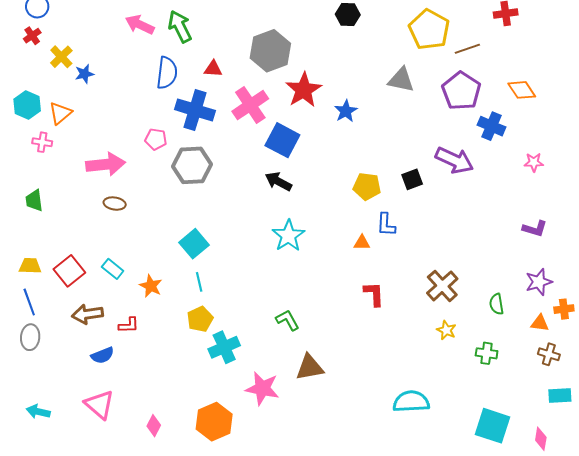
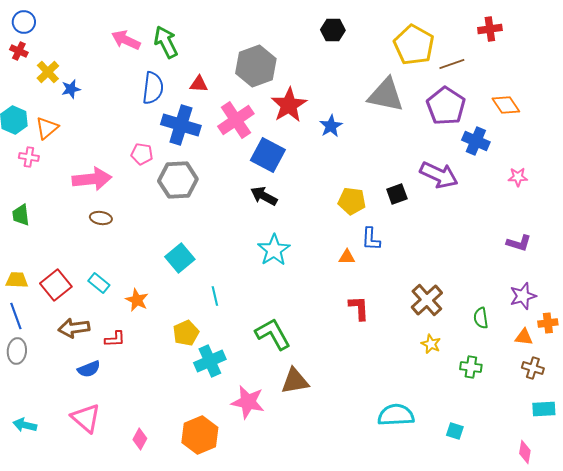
red cross: (32, 36) -> (19, 51), turned -30
gray triangle: (401, 80) -> (386, 95), size x1.4
cyan line: (199, 282) -> (215, 296), moved
green L-shape: (287, 320) -> (273, 334), size x1.5
cyan square: (493, 426) -> (455, 431), moved, size x0.5

